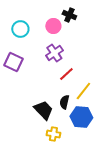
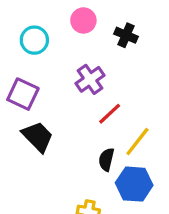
black cross: (69, 15) -> (126, 35), moved
pink circle: (53, 26) -> (83, 20), moved
black trapezoid: (43, 110) -> (38, 137), moved

